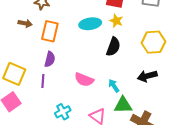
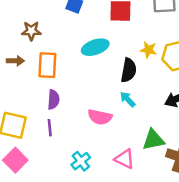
yellow star: (116, 21) -> (148, 50), moved
cyan arrow: (114, 86) -> (128, 99), moved

